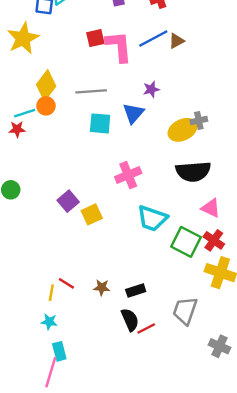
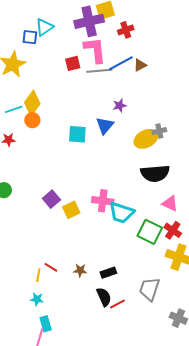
pink L-shape: (119, 46) -> (95, 50), moved
gray line: (91, 91) -> (99, 71), moved
cyan line: (25, 113) -> (14, 109), moved
pink cross: (128, 175) -> (103, 201), moved, turned 30

